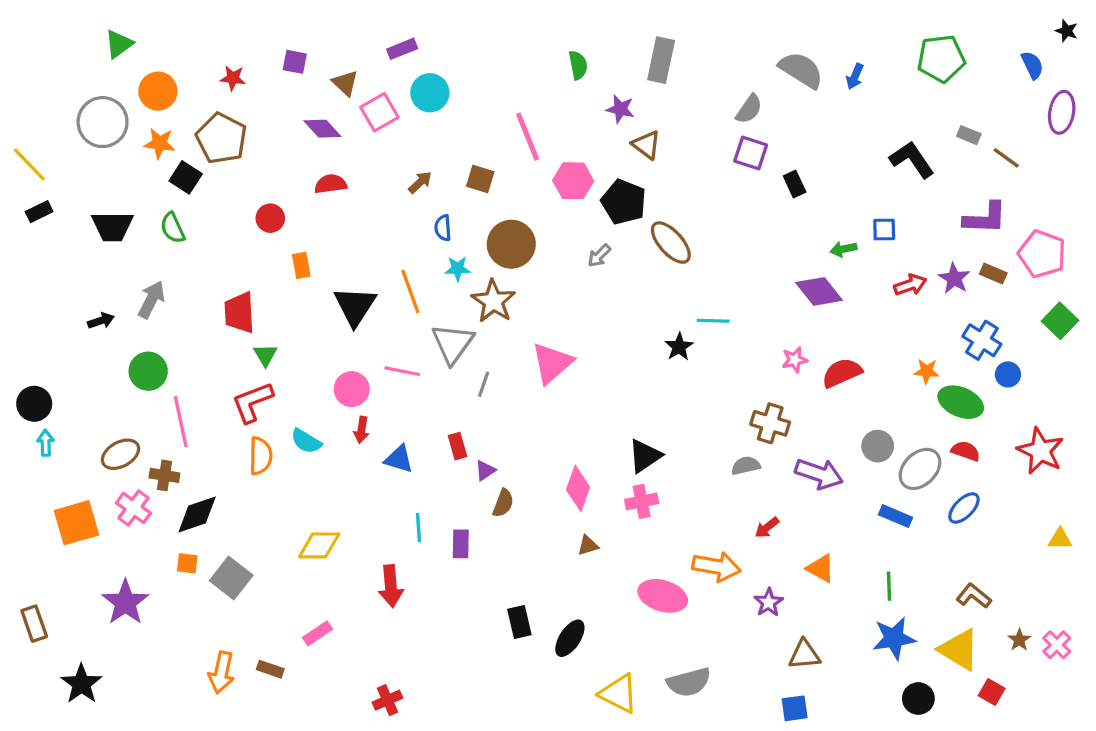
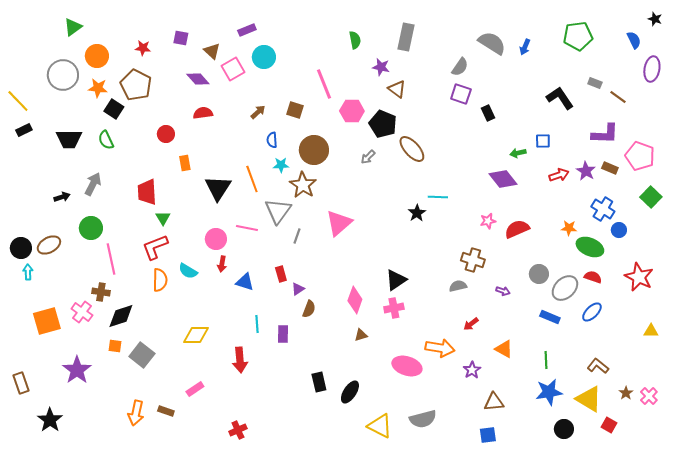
brown ellipse: (120, 454) -> (49, 245), moved
purple arrow: (819, 474) -> (503, 291), size x0.5

